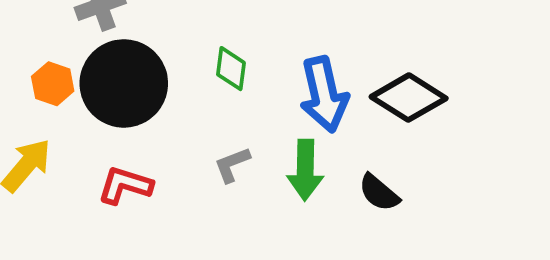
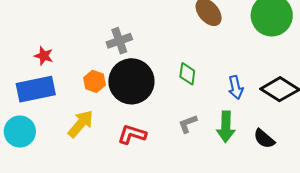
blue arrow: (324, 94) -> (236, 87), size x0.6

